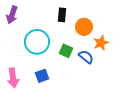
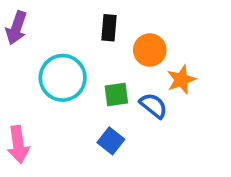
green square: (66, 51) -> (116, 95), turned -32
blue square: (42, 76) -> (111, 141), moved, turned -32

